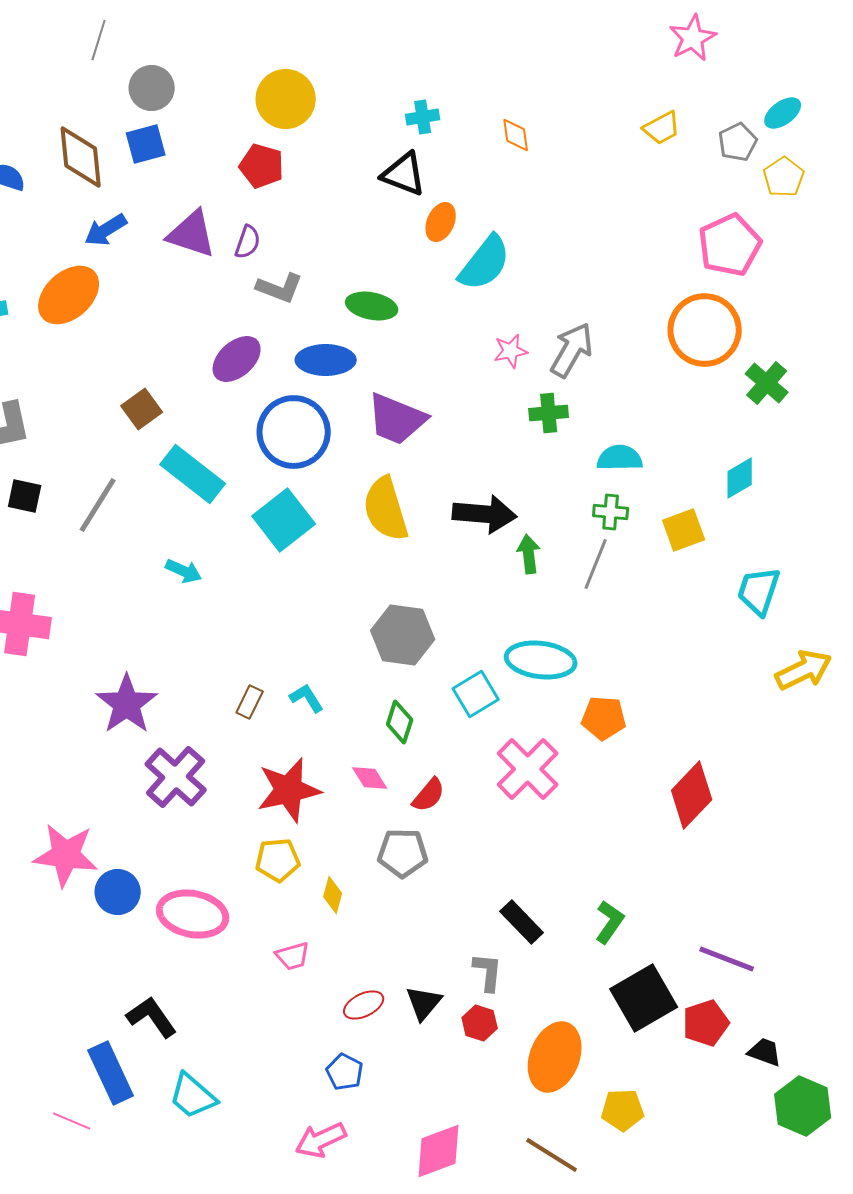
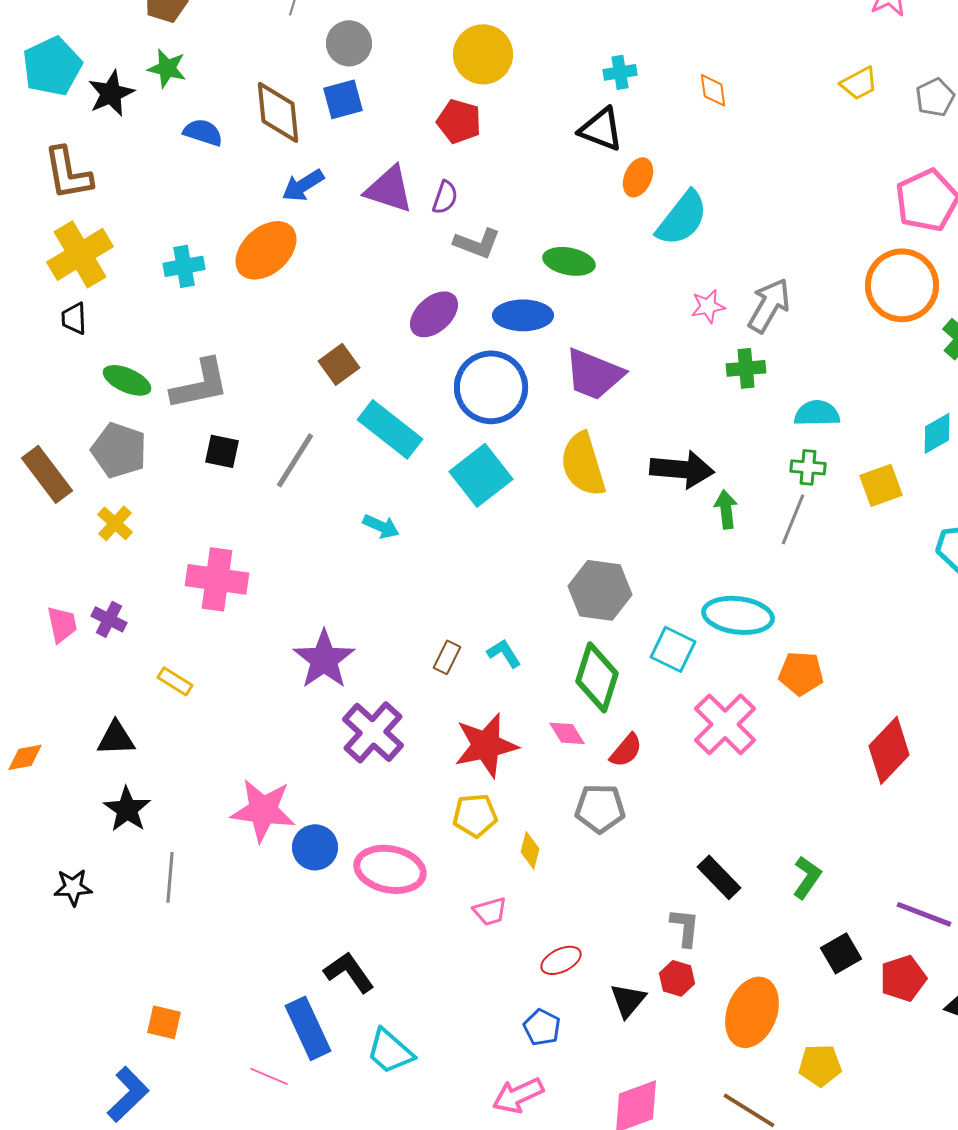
cyan square: (476, 694) -> (673, 649), turned -33
green diamond: (400, 722) -> (597, 677), size x1.6
black square: (644, 998) -> (841, 953), size x0.6
black triangle: (424, 1003) -> (628, 1000), moved

